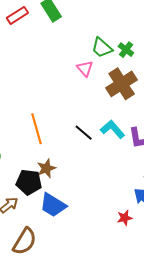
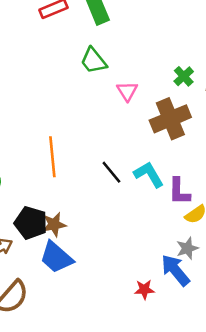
green trapezoid: (102, 48) -> (93, 61), moved
brown star: (46, 168) -> (54, 225), moved

